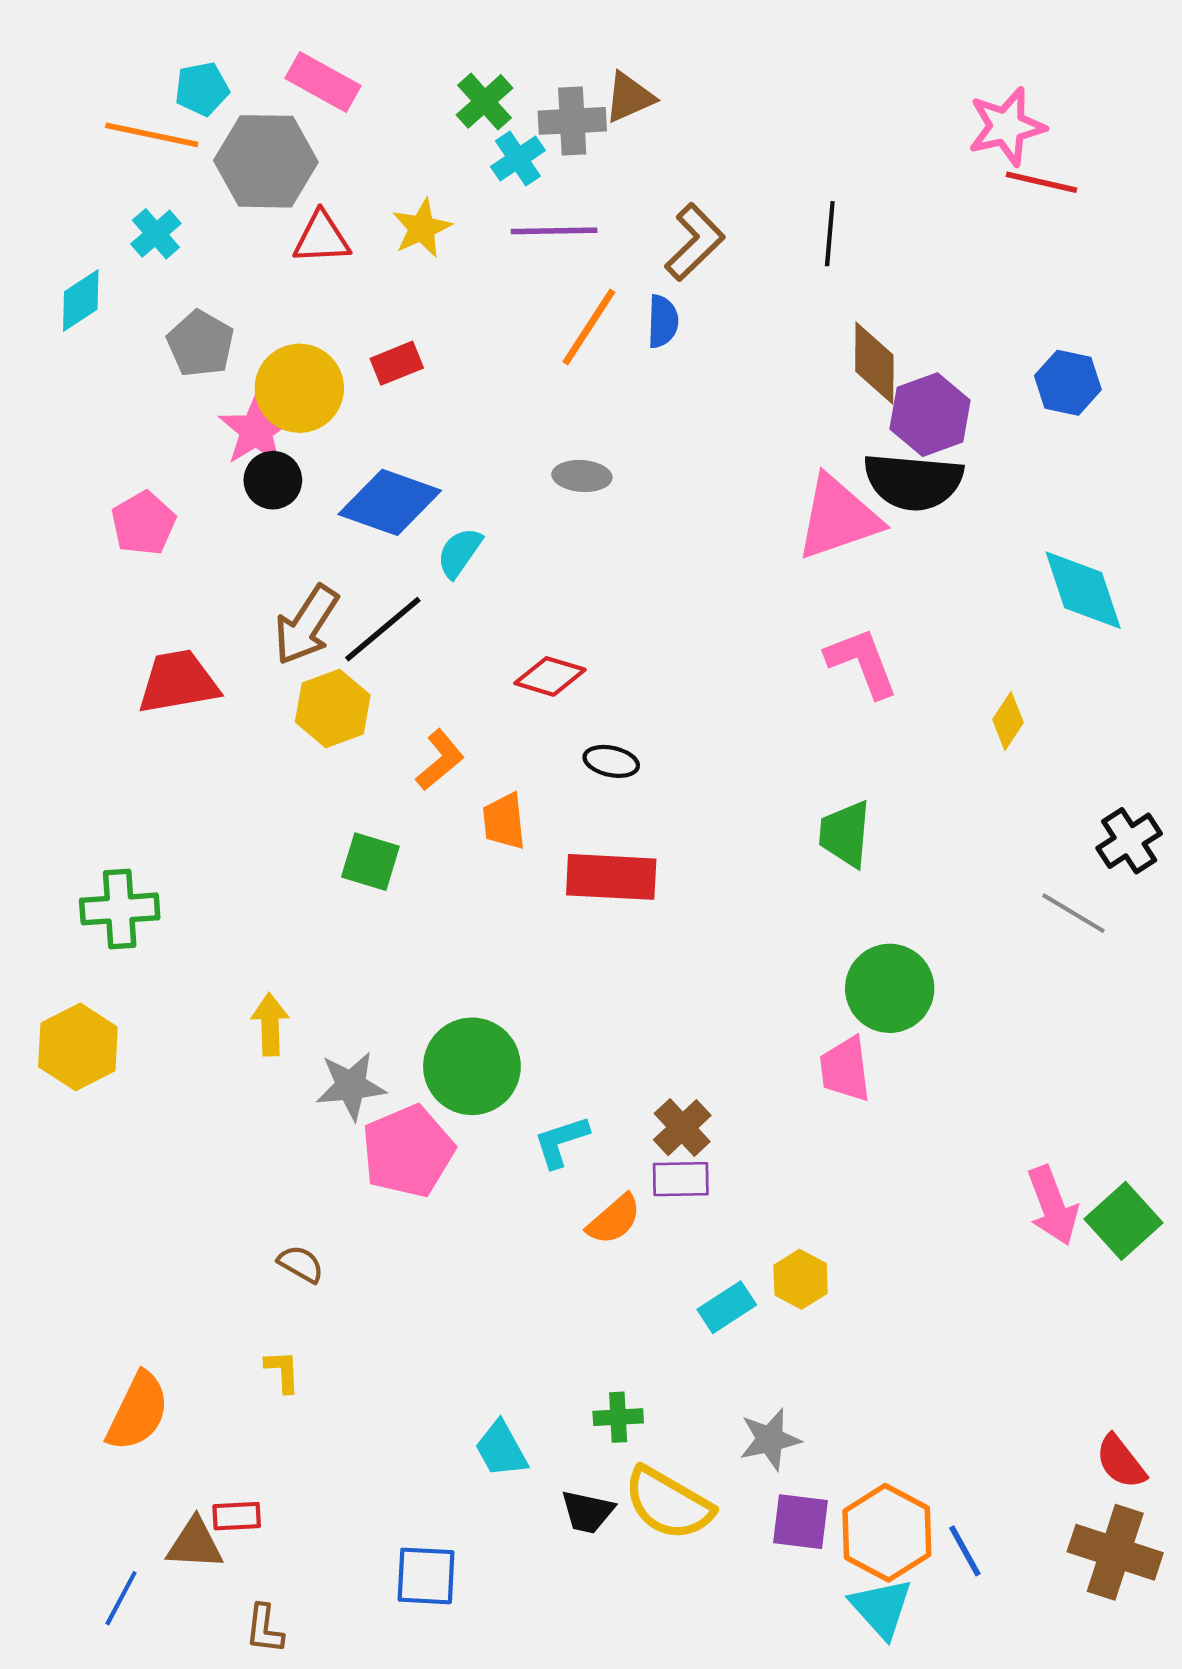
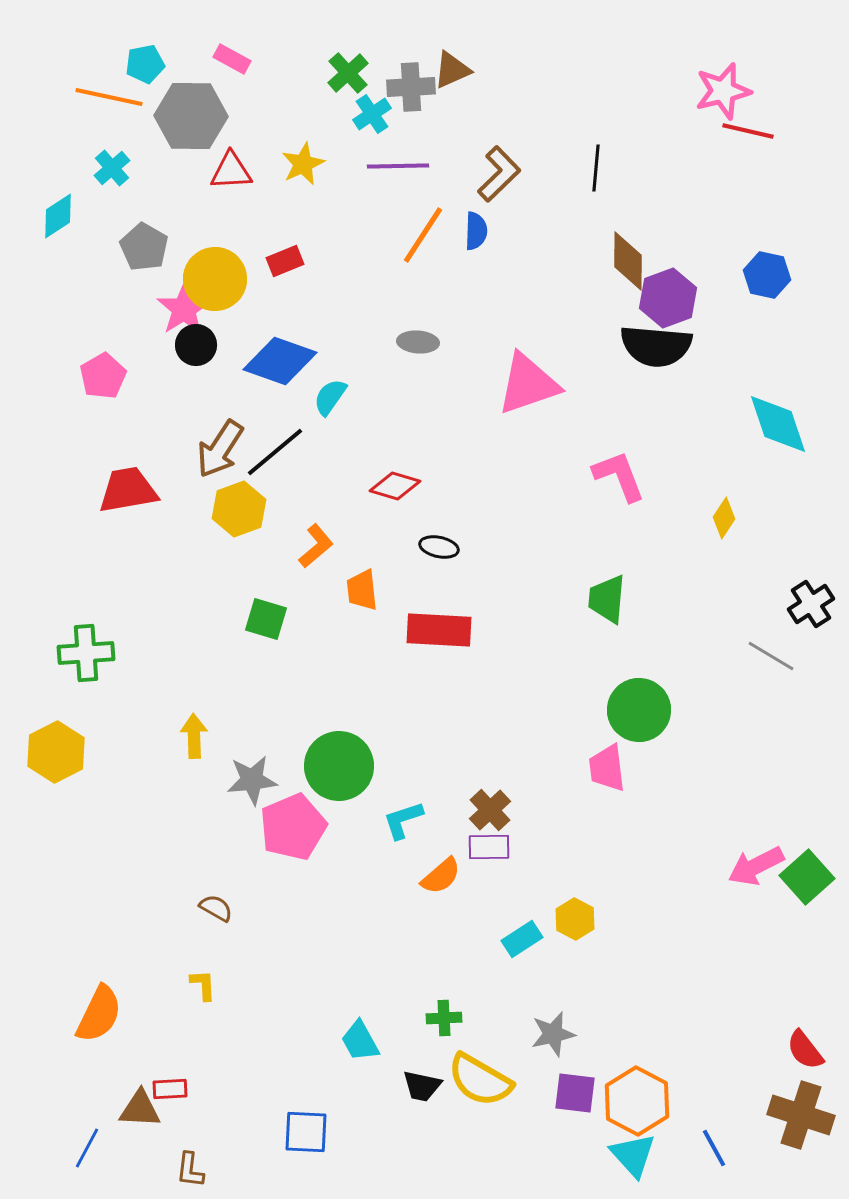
pink rectangle: (323, 82) -> (232, 59), size x0.7
pink triangle: (838, 518) -> (528, 384), moved
pink arrow: (1053, 1206) -> (756, 866), turned 84
blue line: (965, 1551) -> (714, 1148), moved

